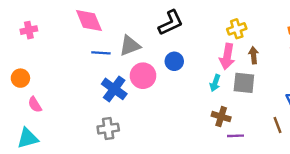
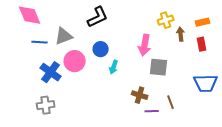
yellow cross: (237, 29) -> (166, 20), moved
brown arrow: (254, 55) -> (181, 34), moved
cyan arrow: (215, 83) -> (114, 67), moved
brown line: (278, 125) -> (171, 102), moved

